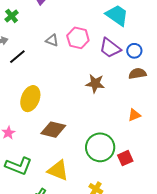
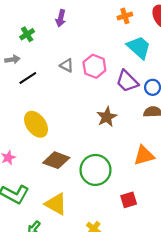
brown star: (95, 84) -> (107, 117), turned 30
yellow ellipse: (30, 99) -> (36, 124), turned -65
orange triangle: (134, 115) -> (144, 155), size x1.5
green circle: (100, 147) -> (95, 170), moved

